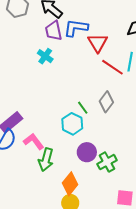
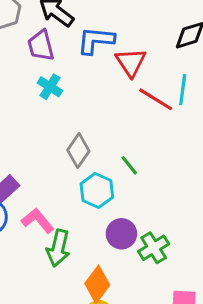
purple trapezoid: (53, 31) -> (41, 46), moved
gray diamond: (106, 102) -> (78, 151), moved
green line: (83, 108) -> (129, 165), moved

